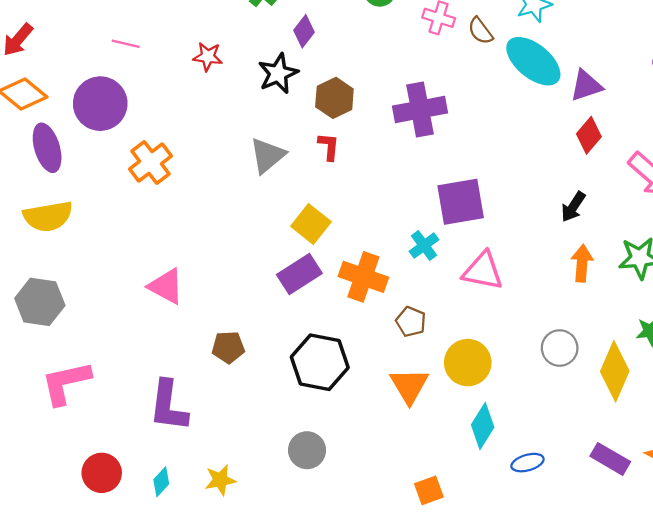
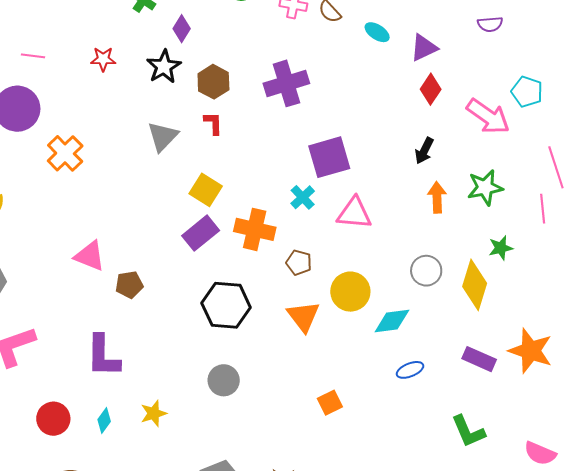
cyan ellipse: (533, 61) -> (377, 32), size x0.5
brown pentagon: (228, 347) -> (129, 285), moved
cyan diamond: (483, 426) -> (392, 321), moved, turned 57

